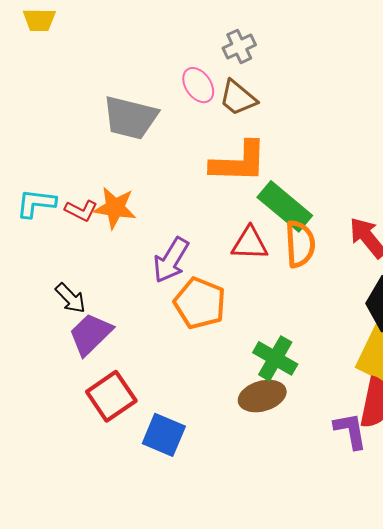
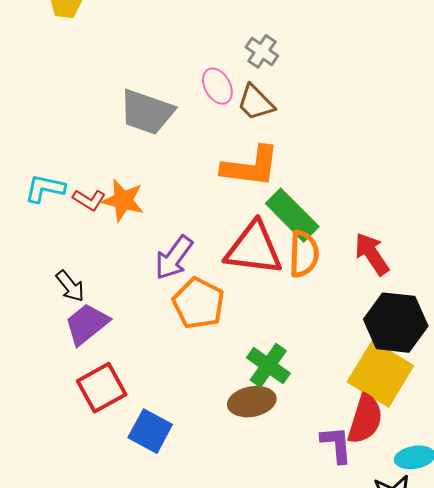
gray cross: (239, 46) -> (262, 51), turned -36
red triangle: (250, 243) -> (254, 249), size x1.6

